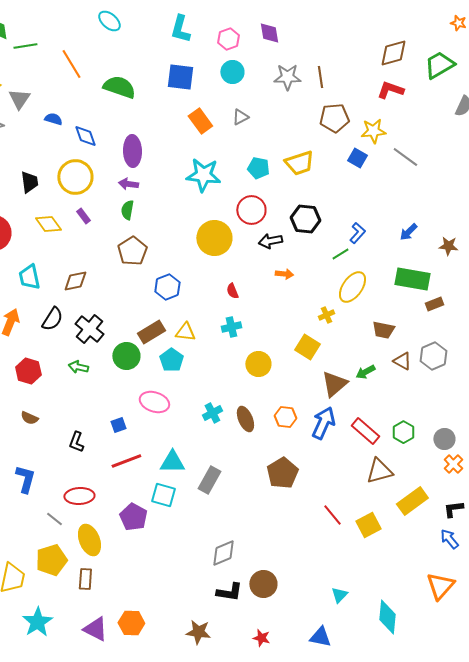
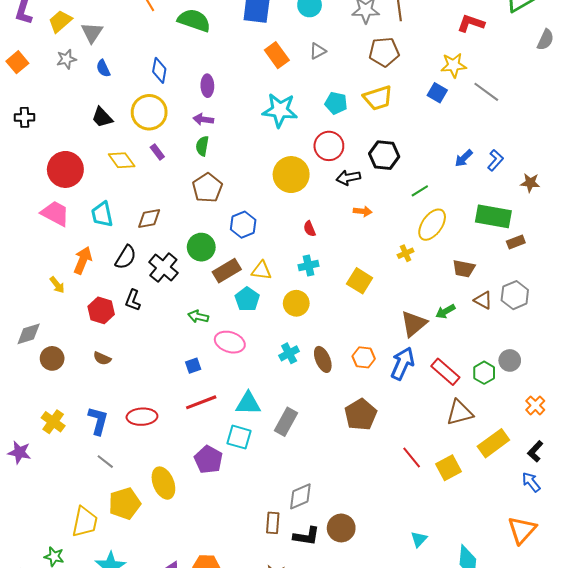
brown pentagon: (334, 118) -> (384, 52), moved
blue semicircle: (53, 119) -> (103, 68), moved, turned -132
blue diamond: (85, 136) -> (159, 70), turned 30
purple ellipse: (132, 151) -> (207, 86), size x0.7
black trapezoid: (29, 182) -> (102, 117), turned 145
blue arrow: (408, 232) -> (464, 158), moved
blue L-shape: (357, 233) -> (495, 160), moved
yellow square: (307, 347) -> (360, 281), moved
green circle: (126, 356) -> (201, 247), moved
yellow circle: (258, 364) -> (296, 303), moved
green arrow: (78, 367) -> (198, 317), moved
gray circle: (444, 439) -> (510, 360), moved
black L-shape: (76, 442) -> (133, 300), moved
red ellipse: (79, 496) -> (142, 417), moved
black L-shape: (453, 509) -> (535, 451), turned -40
gray line: (54, 519) -> (105, 462), moved
brown rectangle: (85, 579) -> (273, 523), moved

